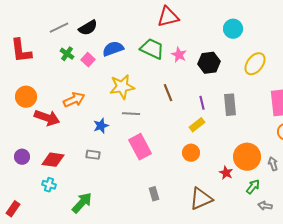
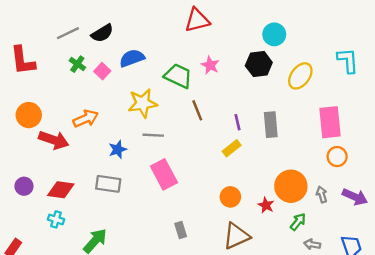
green trapezoid: (152, 49) -> (178, 76), moved
black hexagon: (209, 63) -> (259, 64), moved
orange circle: (191, 153) -> (230, 197), moved
gray rectangle: (93, 155) -> (108, 184), size x1.5

